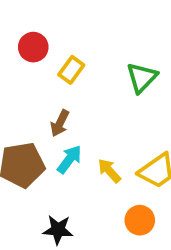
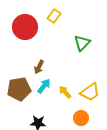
red circle: (33, 47) -> (25, 27), size x1.6
yellow rectangle: (71, 70) -> (54, 16), moved

